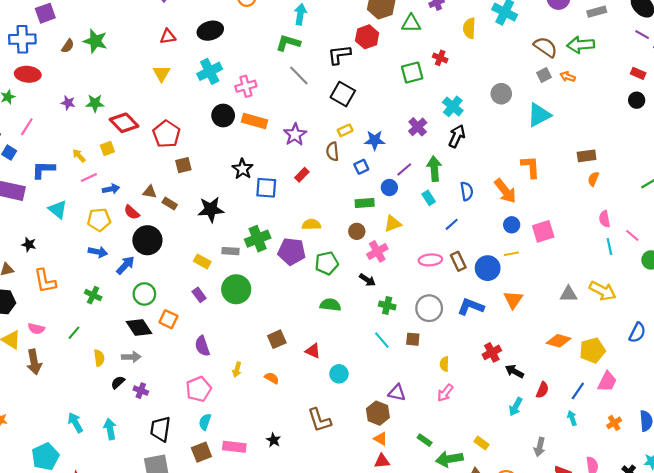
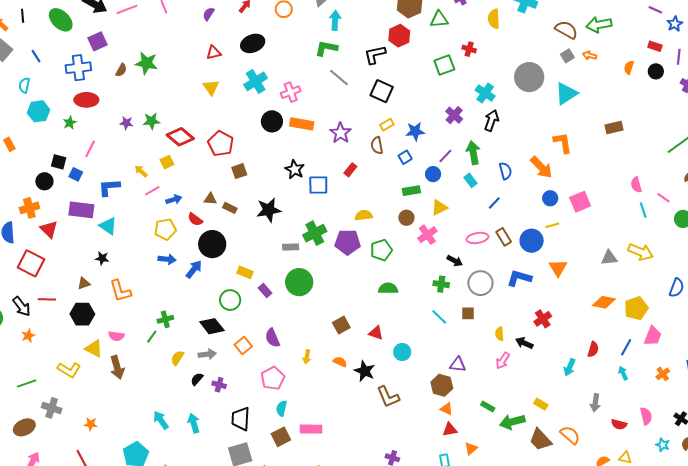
gray circle: (501, 94) -> (529, 77), size x1.5
orange semicircle: (593, 179) -> (629, 68), moved
cyan triangle: (58, 209) -> (108, 226), moved
yellow rectangle: (202, 261) -> (245, 272), moved
black arrow: (367, 280) -> (455, 261), moved
green circle: (144, 294) -> (230, 300), moved
green cross: (93, 295) -> (165, 319), moved, turned -35
orange square: (168, 319) -> (243, 346), moved, turned 30
yellow semicircle: (99, 358) -> (177, 358), turned -133
black arrow: (514, 371) -> (524, 343), moved
black star: (274, 440) -> (365, 371), moved, size x1.5

